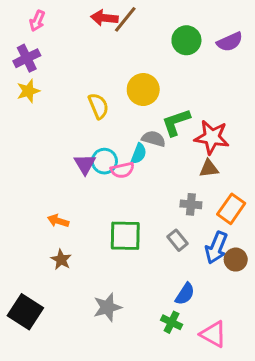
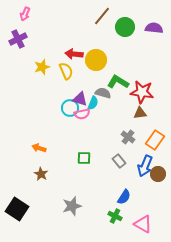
red arrow: (104, 18) -> (74, 54), moved
brown line: (125, 19) -> (102, 16), moved
purple semicircle: (230, 42) -> (154, 28), turned -150
yellow star: (28, 91) -> (42, 67), moved
green L-shape: (176, 122) -> (118, 82), turned 50
purple triangle: (85, 164) -> (80, 99), moved, turned -42
gray cross: (191, 204) -> (128, 137), turned 32
green square: (125, 236) -> (84, 158), size x0.6

